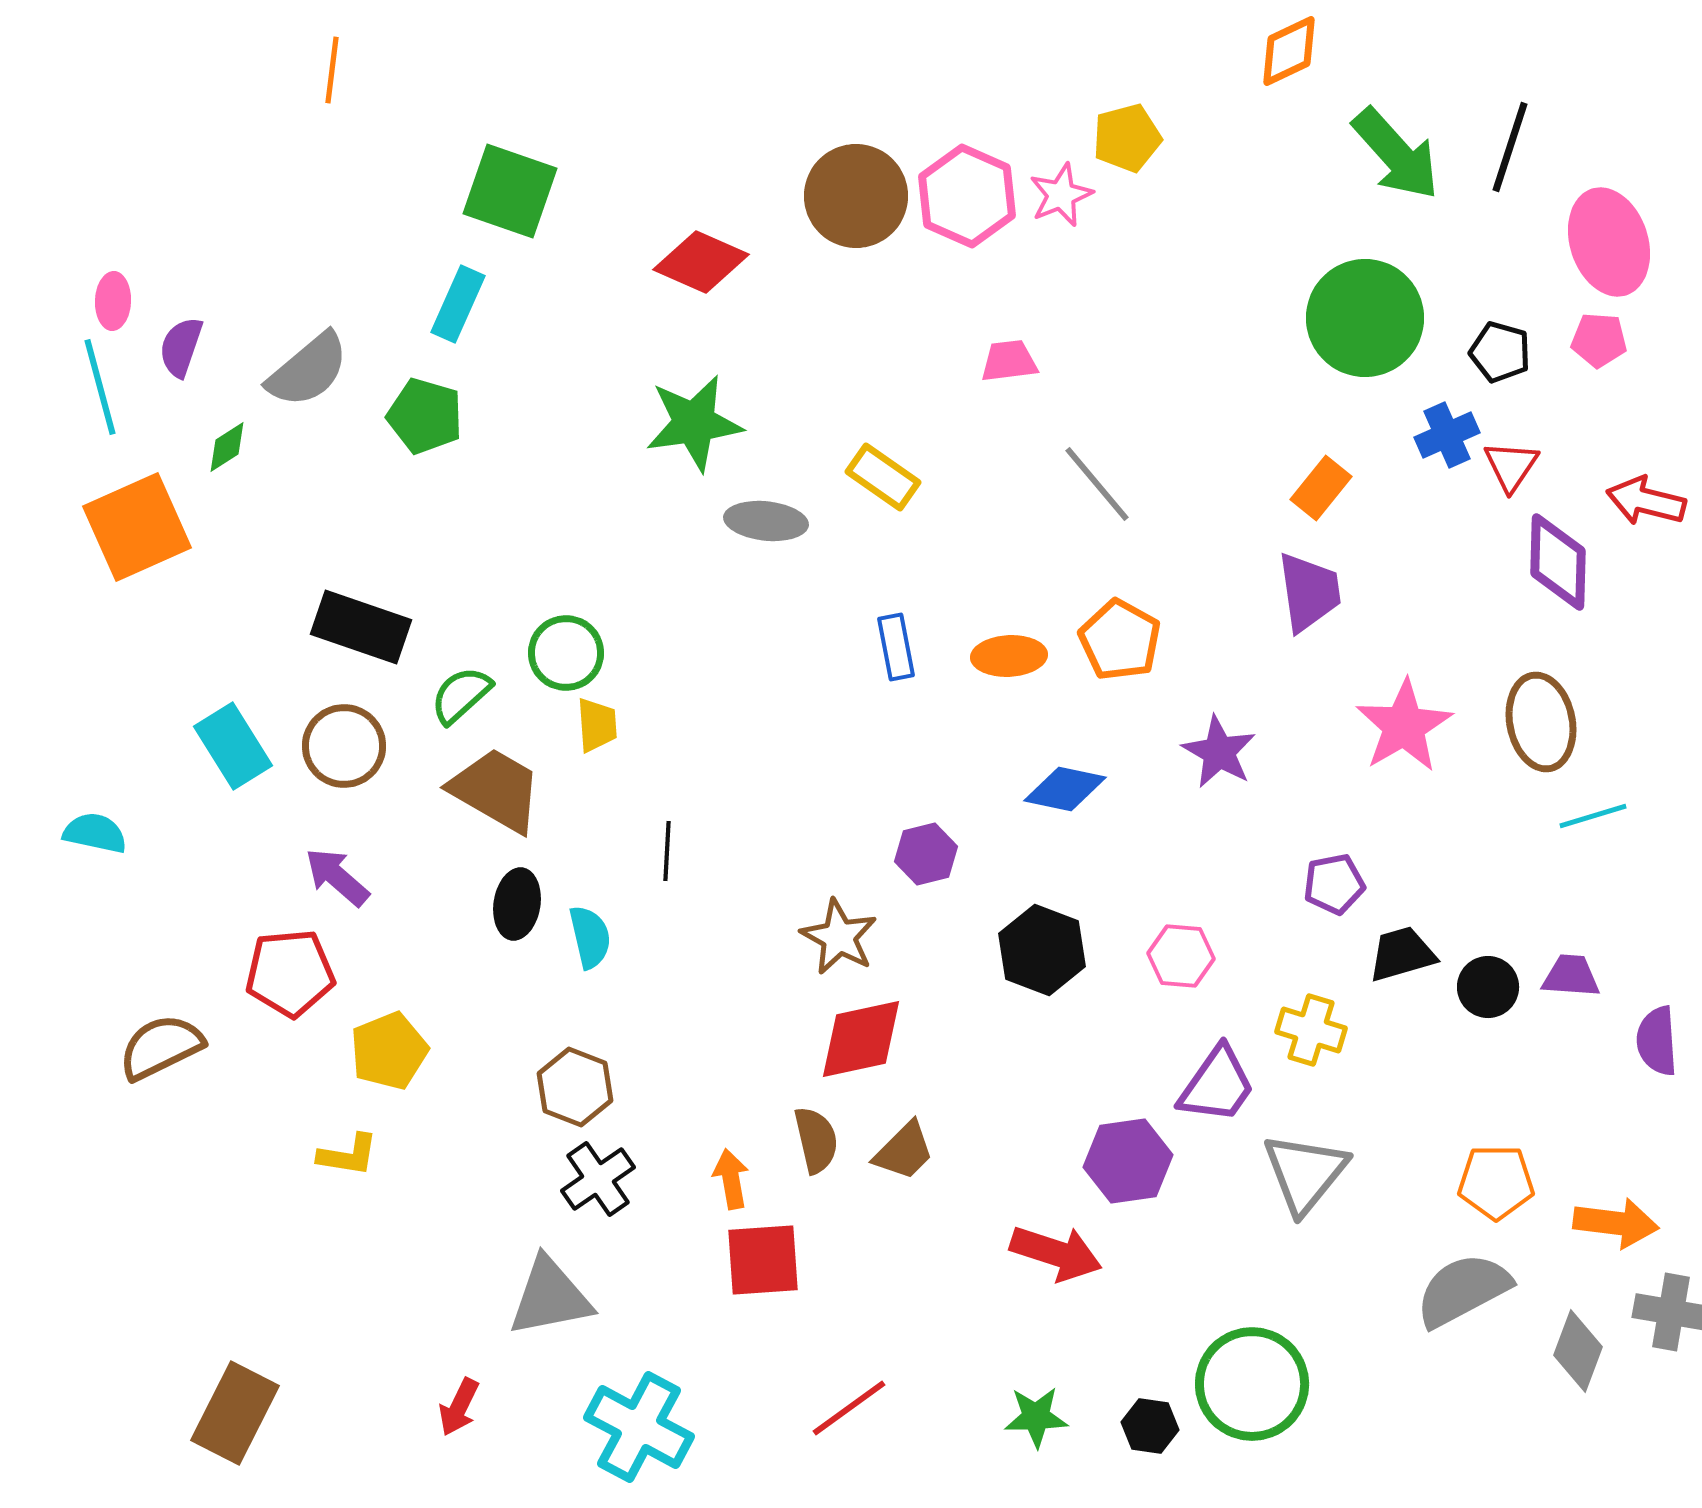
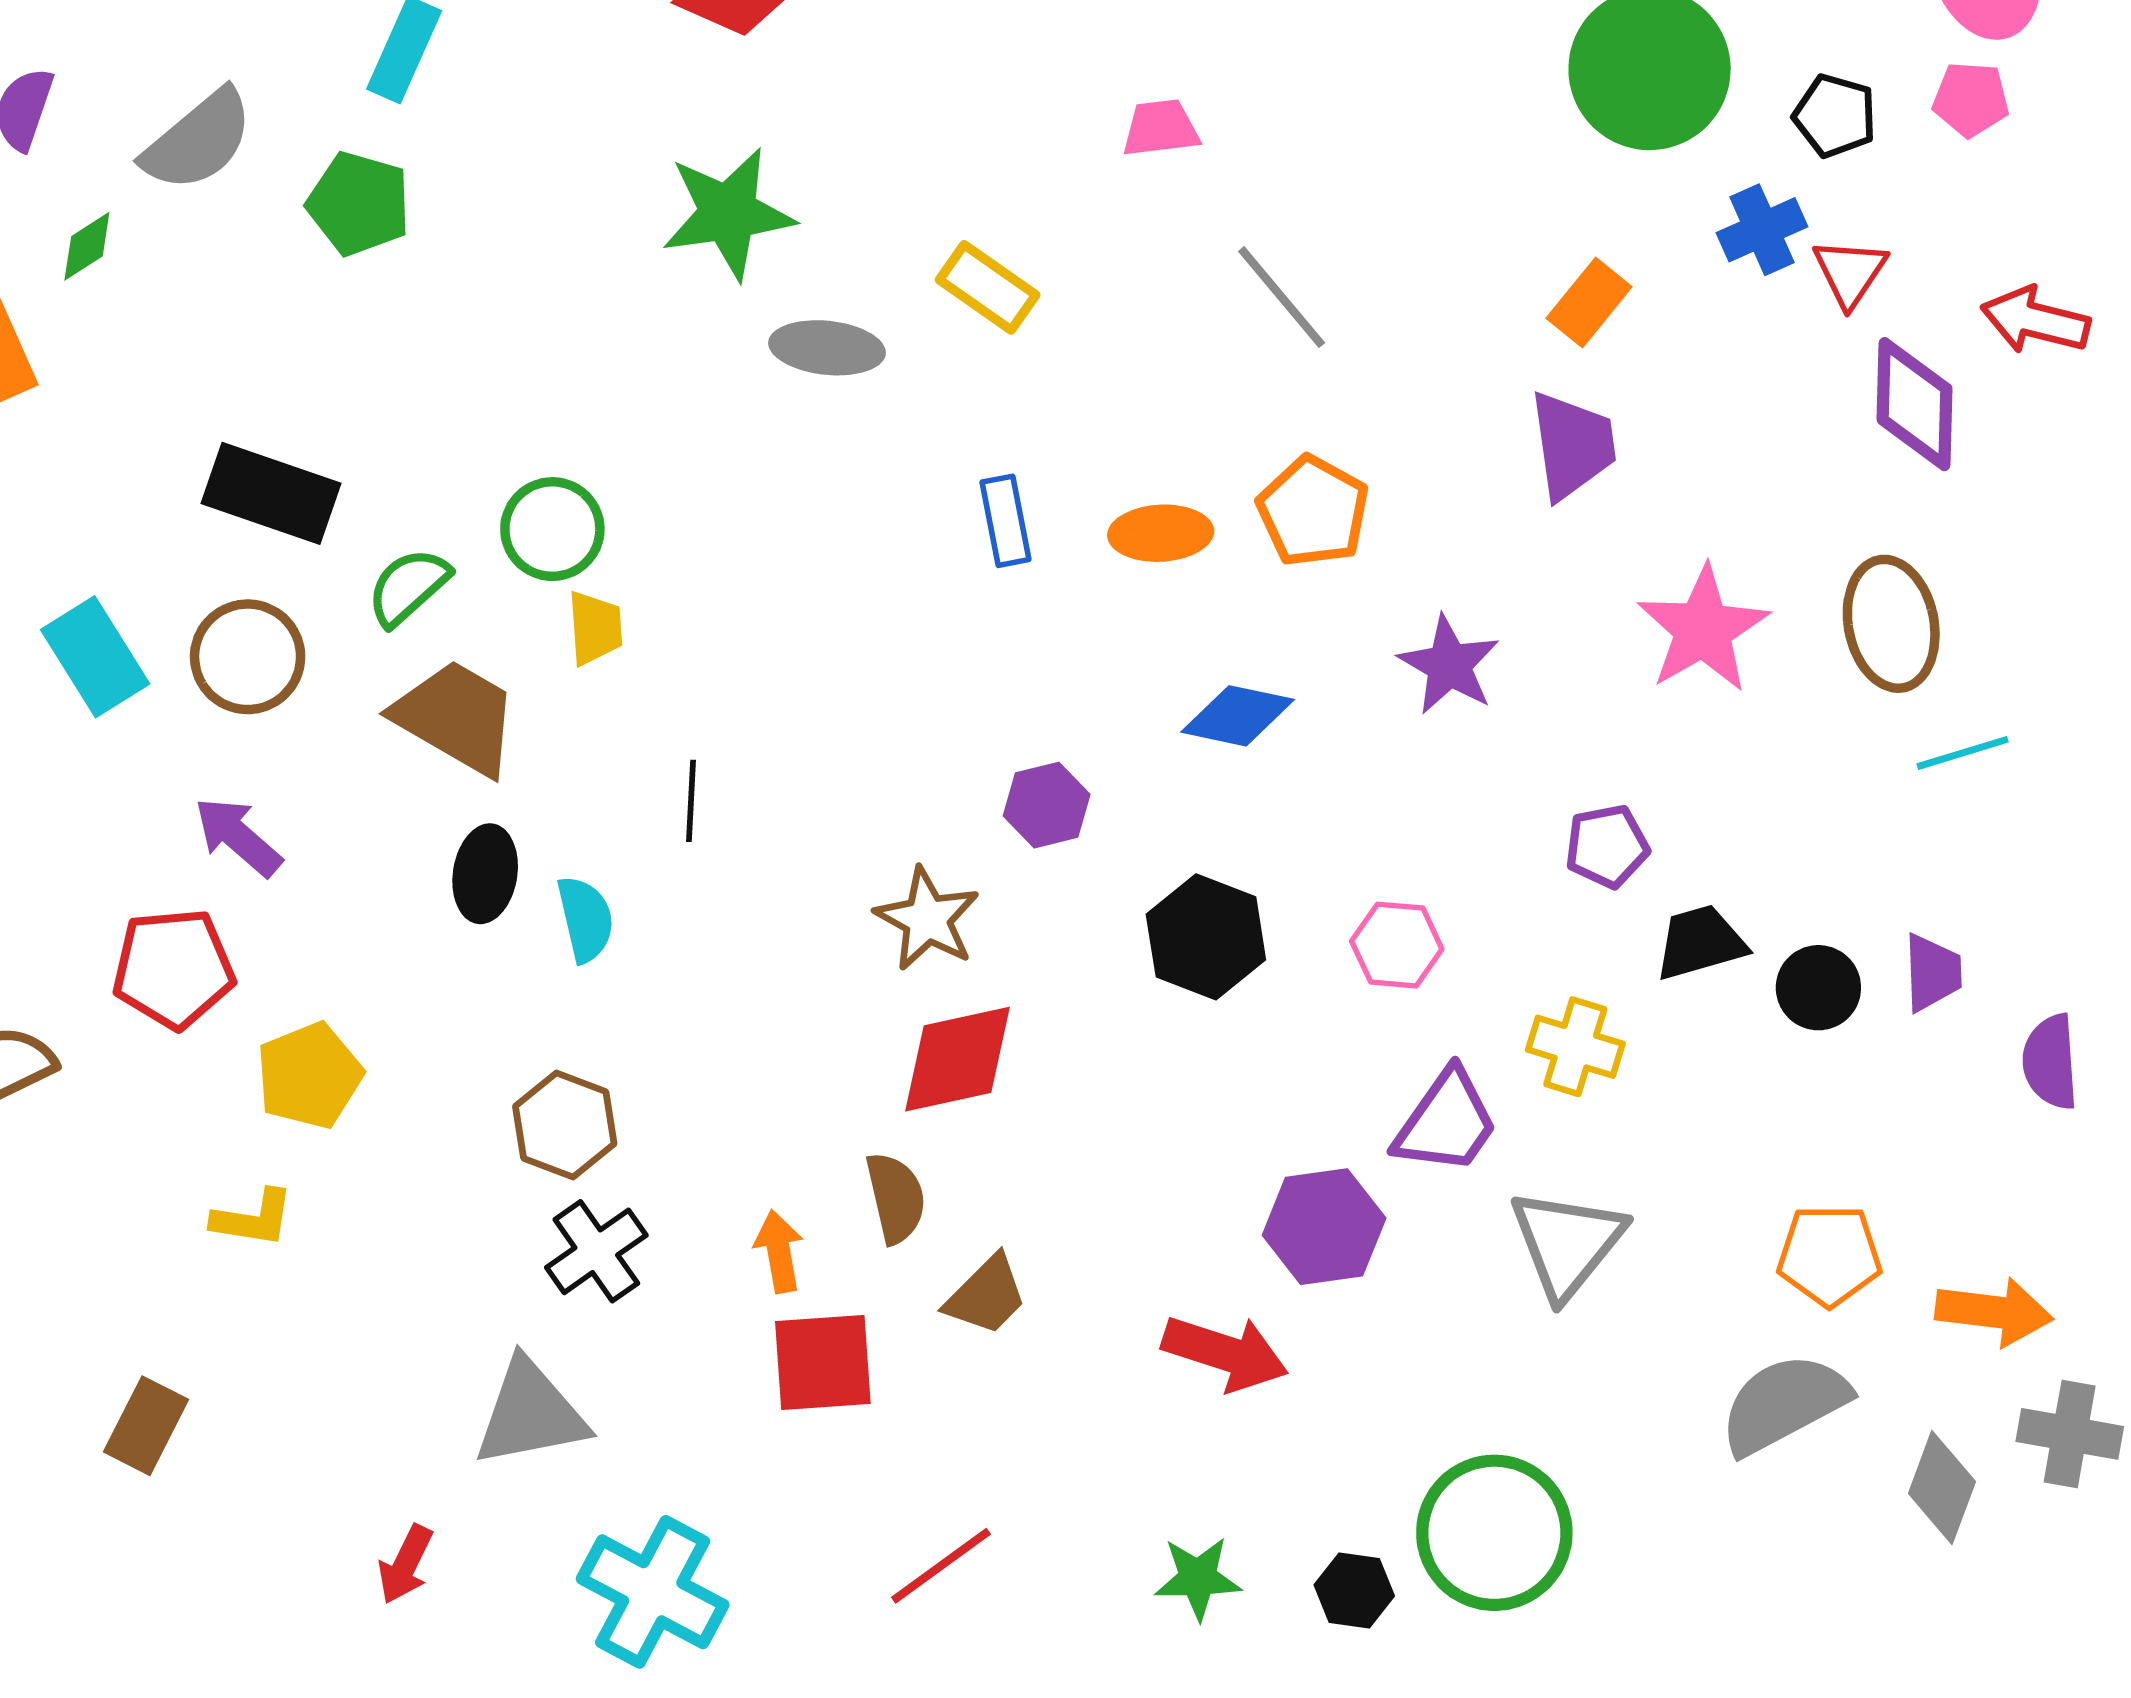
purple trapezoid: (1571, 976) -> (1932, 973), turned 84
brown trapezoid: (904, 1151) -> (986, 1295), moved
brown rectangle: (235, 1413) -> (146, 1426), moved, size x0.7

